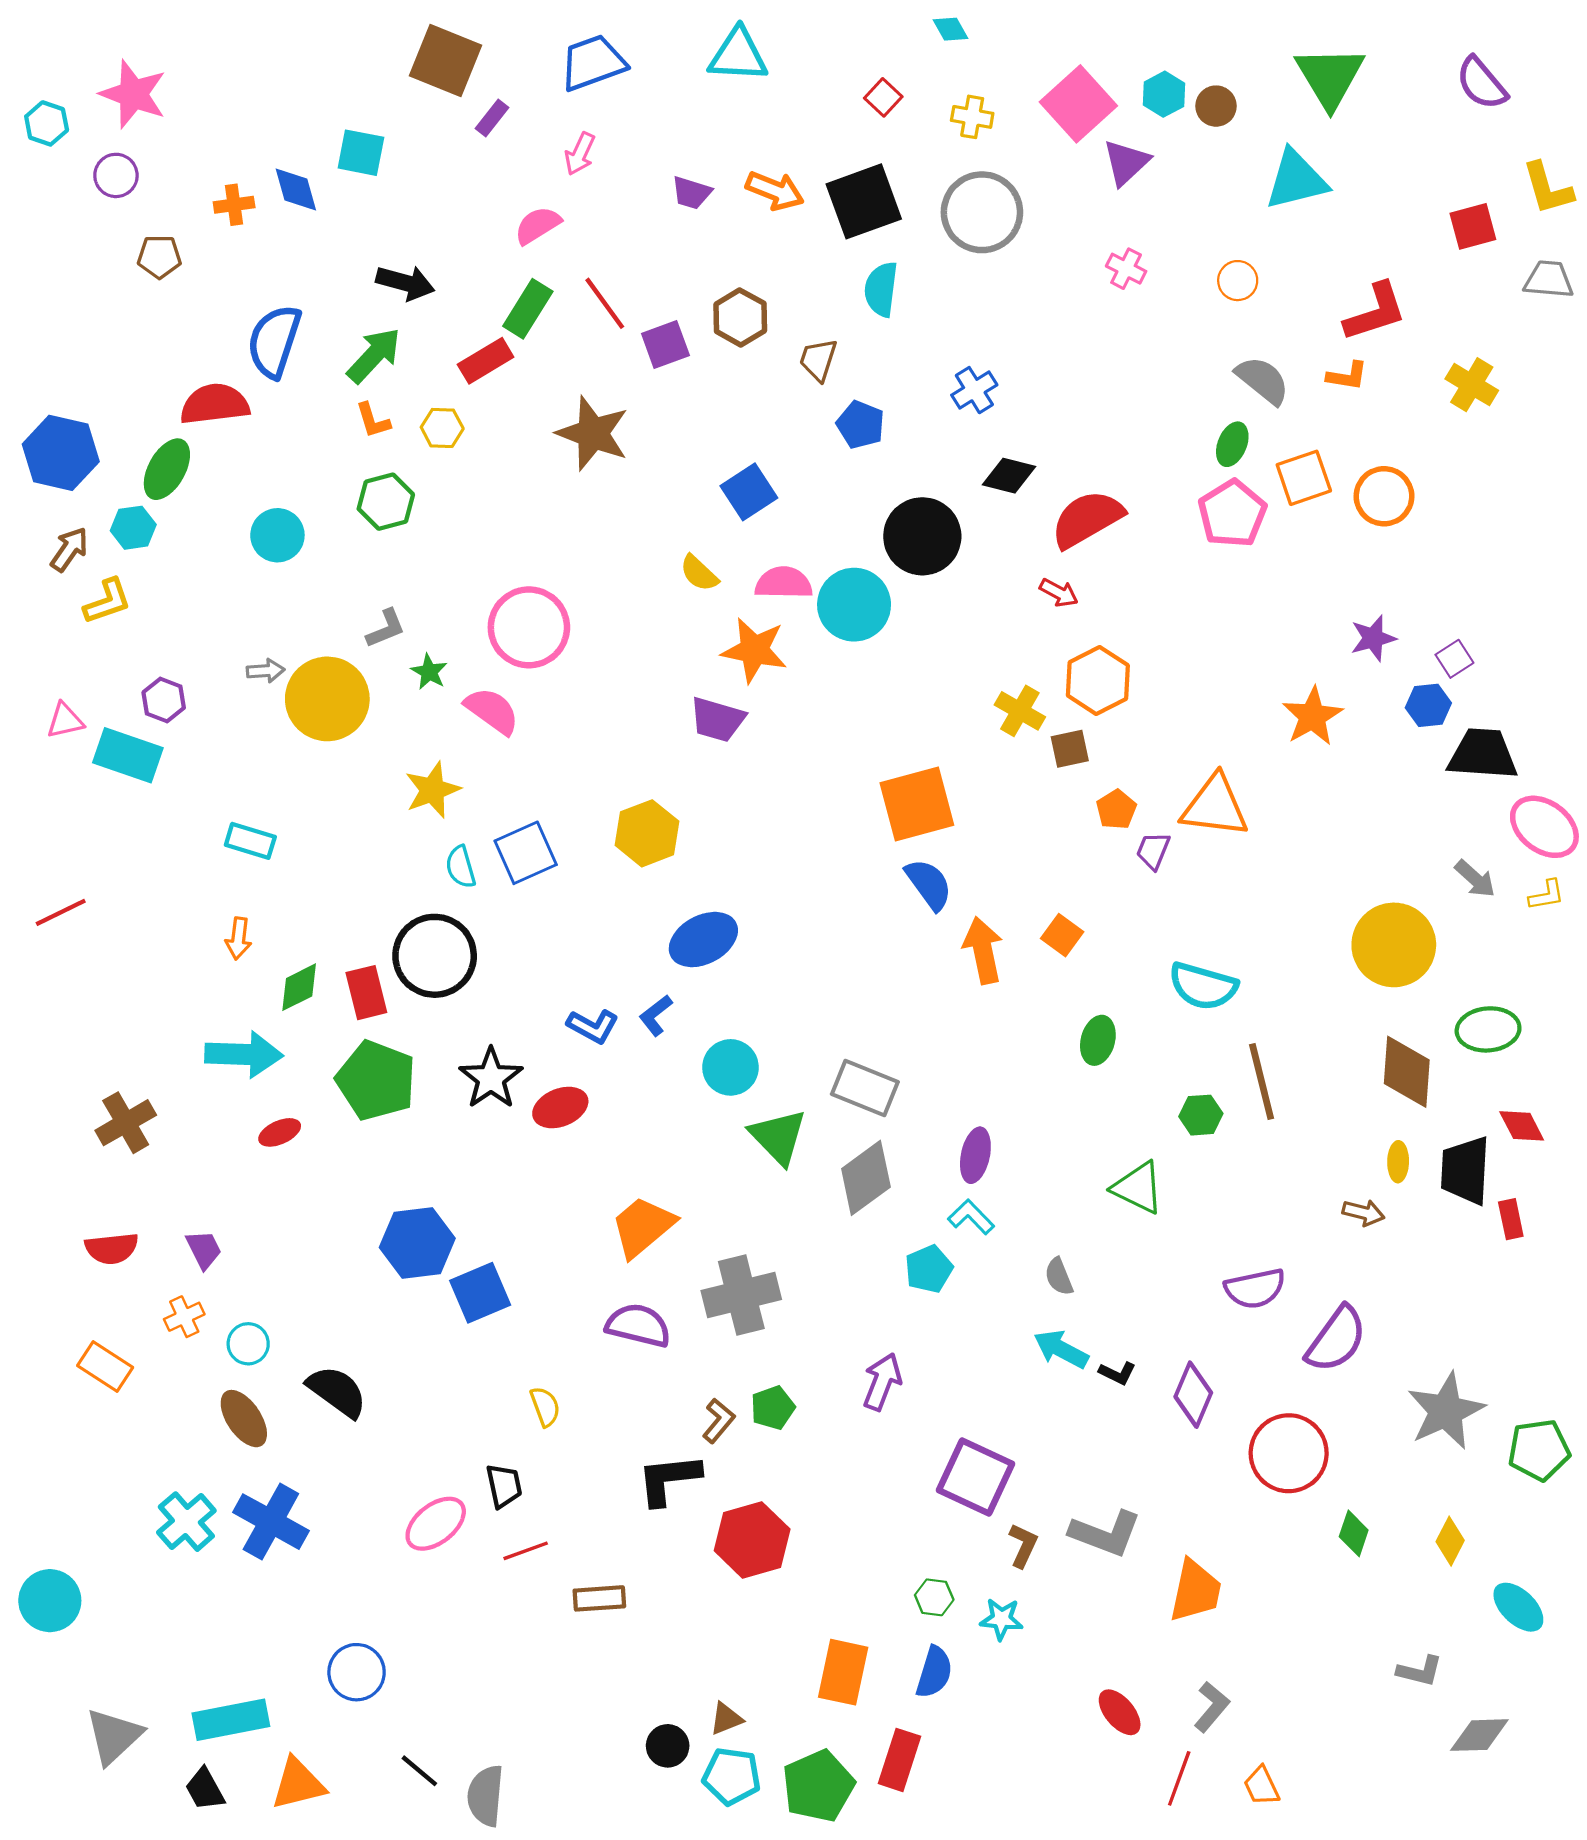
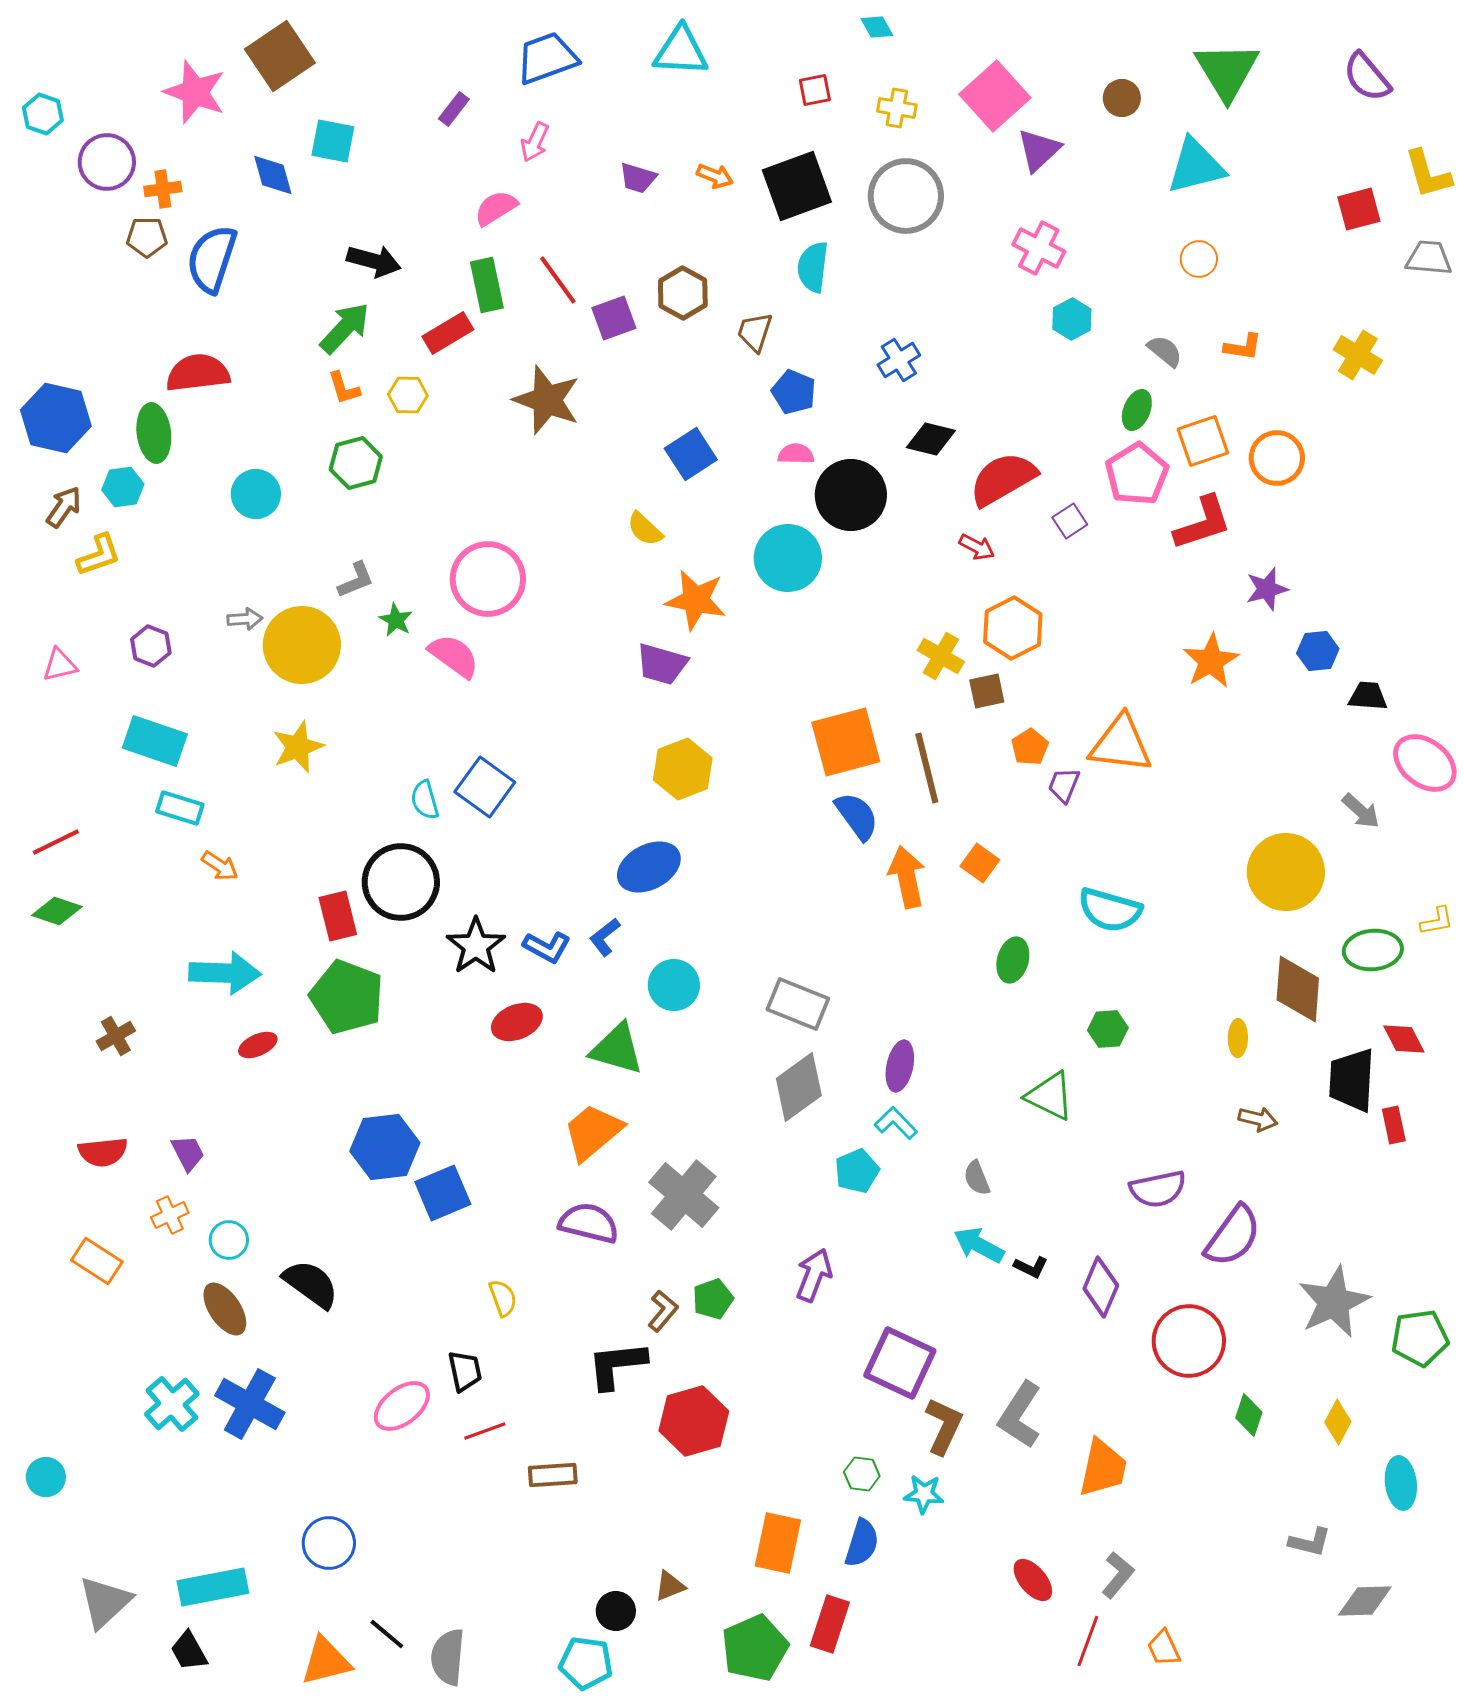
brown square: (445, 61) -> (280, 56), moved, turned 34
pink star: (133, 94) -> (195, 92), moved
cyan hexagon: (1164, 94) -> (1072, 319), moved
red square: (883, 97) -> (815, 90), turned 36
purple circle: (116, 175) -> (107, 162), size x1.4
orange arrow: (775, 191) -> (715, 176), size x0.7
orange cross: (234, 205) -> (163, 189), moved
pink cross: (1126, 269) -> (1039, 248), size x1.4
orange circle: (1238, 281) -> (1199, 259), moved
green rectangle: (528, 309) -> (487, 285), turned -44
red L-shape: (1375, 312) -> (1203, 523), moved
blue semicircle: (274, 341) -> (212, 259), moved
gray semicircle: (1263, 380) -> (1165, 351), size x0.7
green ellipse: (167, 469) -> (154, 433), turned -36
pink semicircle: (784, 583) -> (796, 454), moved, size x0.7
purple square: (1454, 659) -> (1070, 521), moved
black trapezoid: (1483, 754) -> (1368, 696), size x0.6
cyan rectangle: (128, 755) -> (155, 741), moved
yellow star: (432, 790) -> (298, 747), moved
yellow hexagon: (647, 833) -> (683, 769), moved
cyan rectangle: (250, 841) -> (180, 808), moved
blue square: (526, 853) -> (485, 787), turned -30
yellow L-shape: (1547, 895) -> (1437, 921), moved
orange arrow: (238, 938) -> (220, 866), turned -63
green diamond: (299, 987) -> (57, 911), moved, turned 45
black star: (491, 1078) -> (476, 946), moved
brown line: (1262, 1081) -> (927, 768), moved
brown cross: (126, 1123) -> (116, 1036), size x0.7
green triangle: (778, 1137) -> (617, 1049), moved, turned -30
yellow ellipse: (1398, 1162) -> (1238, 1038), moved
gray cross: (741, 1295) -> (684, 1195), turned -36
gray L-shape: (1105, 1533) -> (1020, 1415), turned 102
brown L-shape: (1023, 1545) -> (944, 1426), size x1.4
cyan circle: (50, 1601) -> (46, 1477), size x0.7
cyan ellipse: (1518, 1607) -> (1401, 1483), turned 39
cyan pentagon: (732, 1776) -> (586, 1663), moved
orange triangle: (298, 1784) -> (326, 1661), moved

